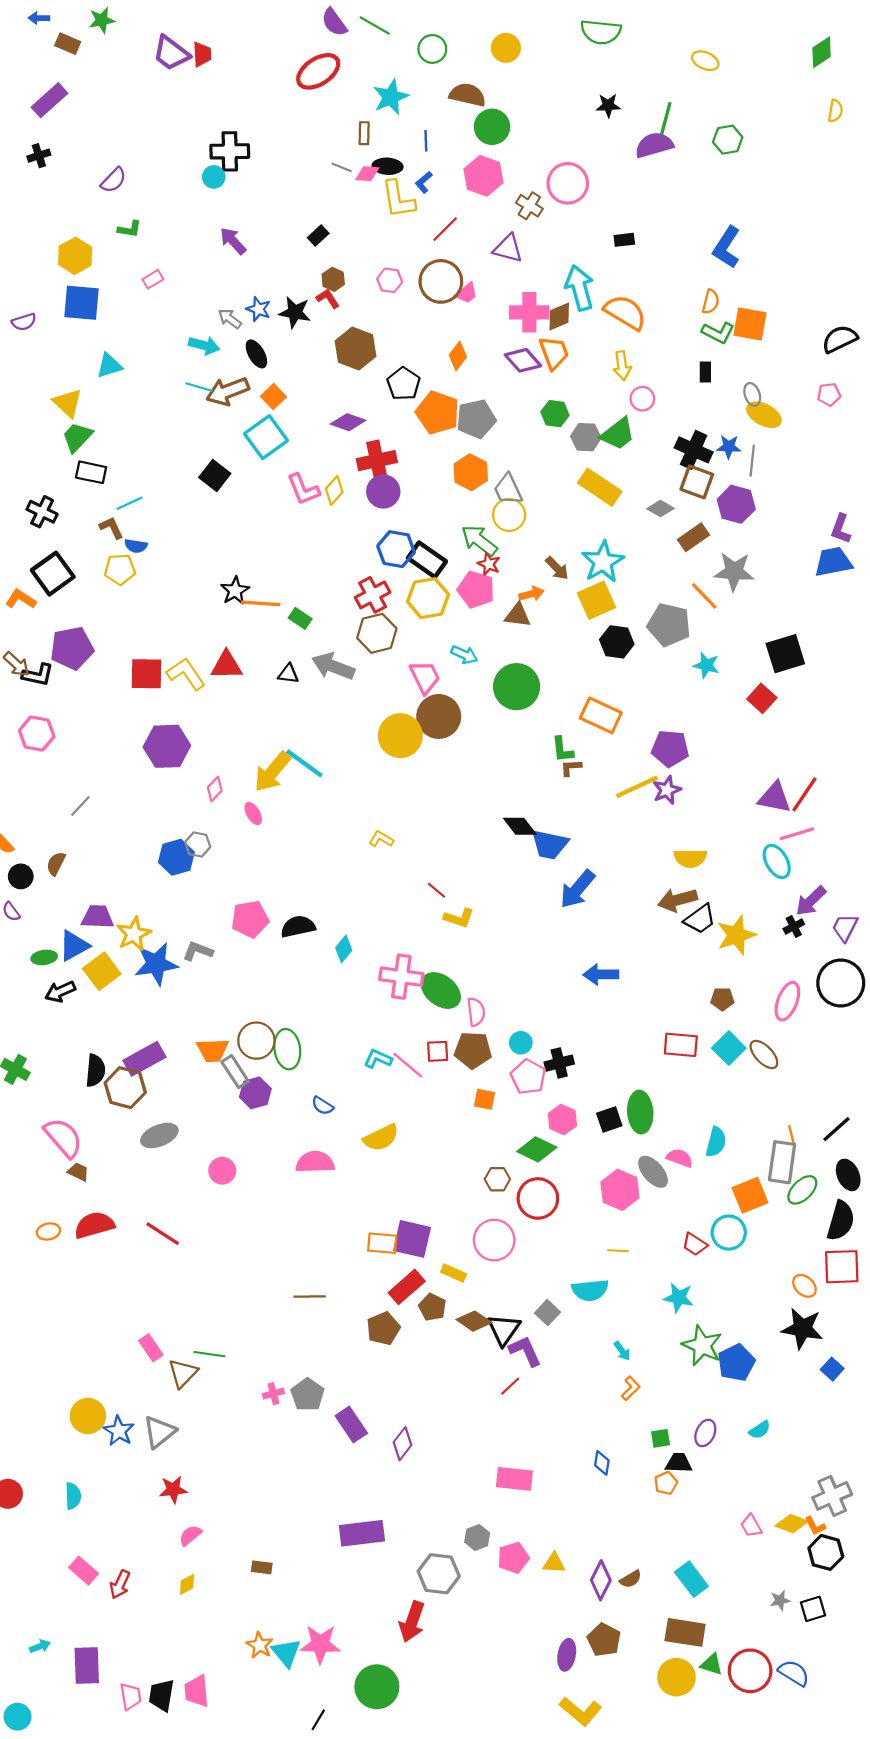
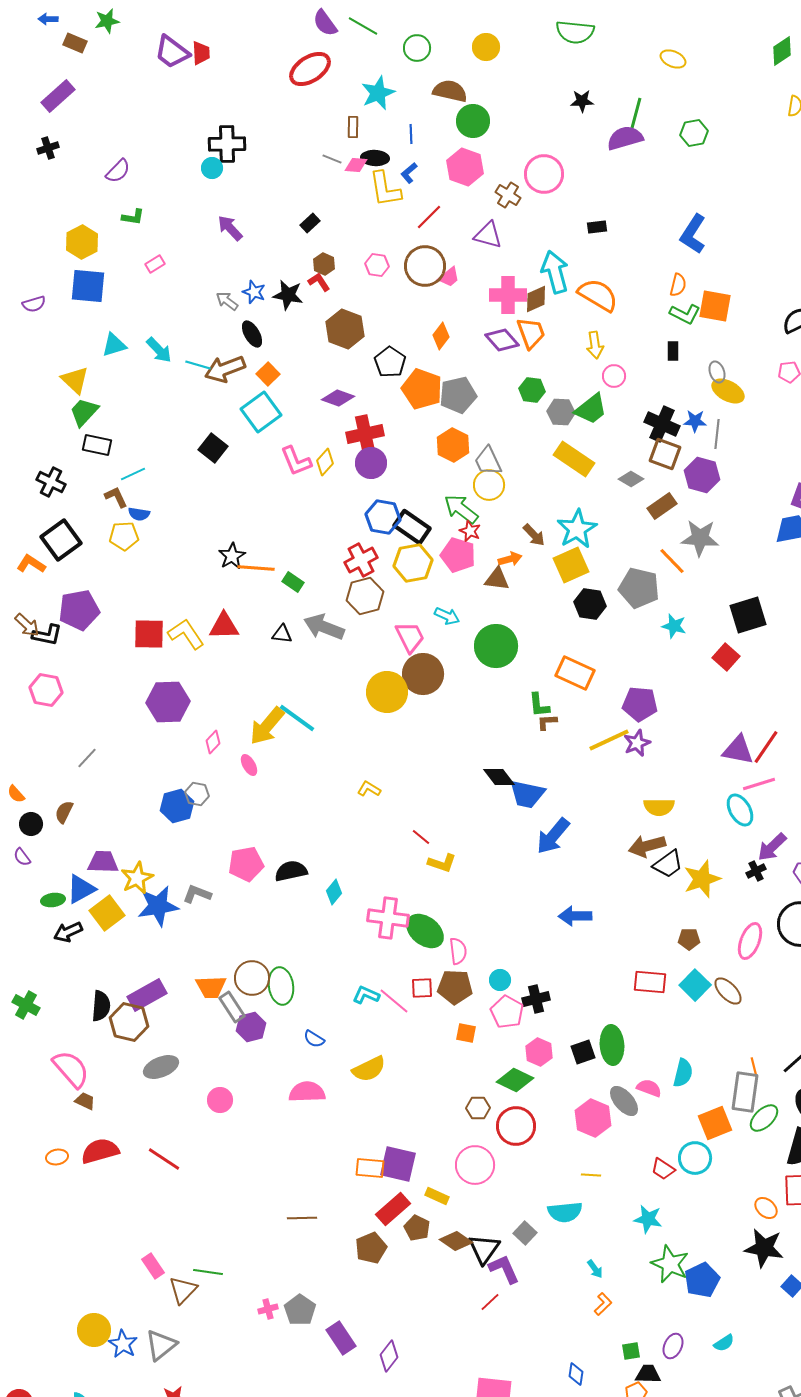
cyan arrow: (204, 345) -> (159, 350), moved, turned 32

